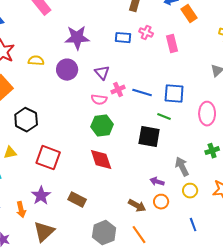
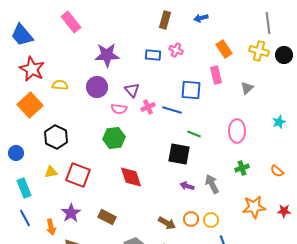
orange rectangle: (189, 14) -> (224, 49), moved
pink rectangle: (172, 44) -> (216, 75), moved
yellow semicircle: (36, 61) -> (60, 85), moved
blue square: (174, 94) -> (191, 90), moved
pink semicircle: (99, 100) -> (119, 109), moved
green hexagon: (102, 126) -> (114, 138), moved
yellow triangle: (10, 153) -> (51, 172), moved
purple arrow: (157, 182) -> (187, 186), moved
yellow circle: (190, 191) -> (211, 220), moved

